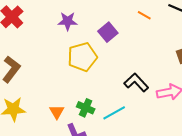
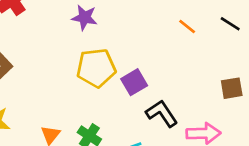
purple square: (108, 32) -> (134, 82), moved

